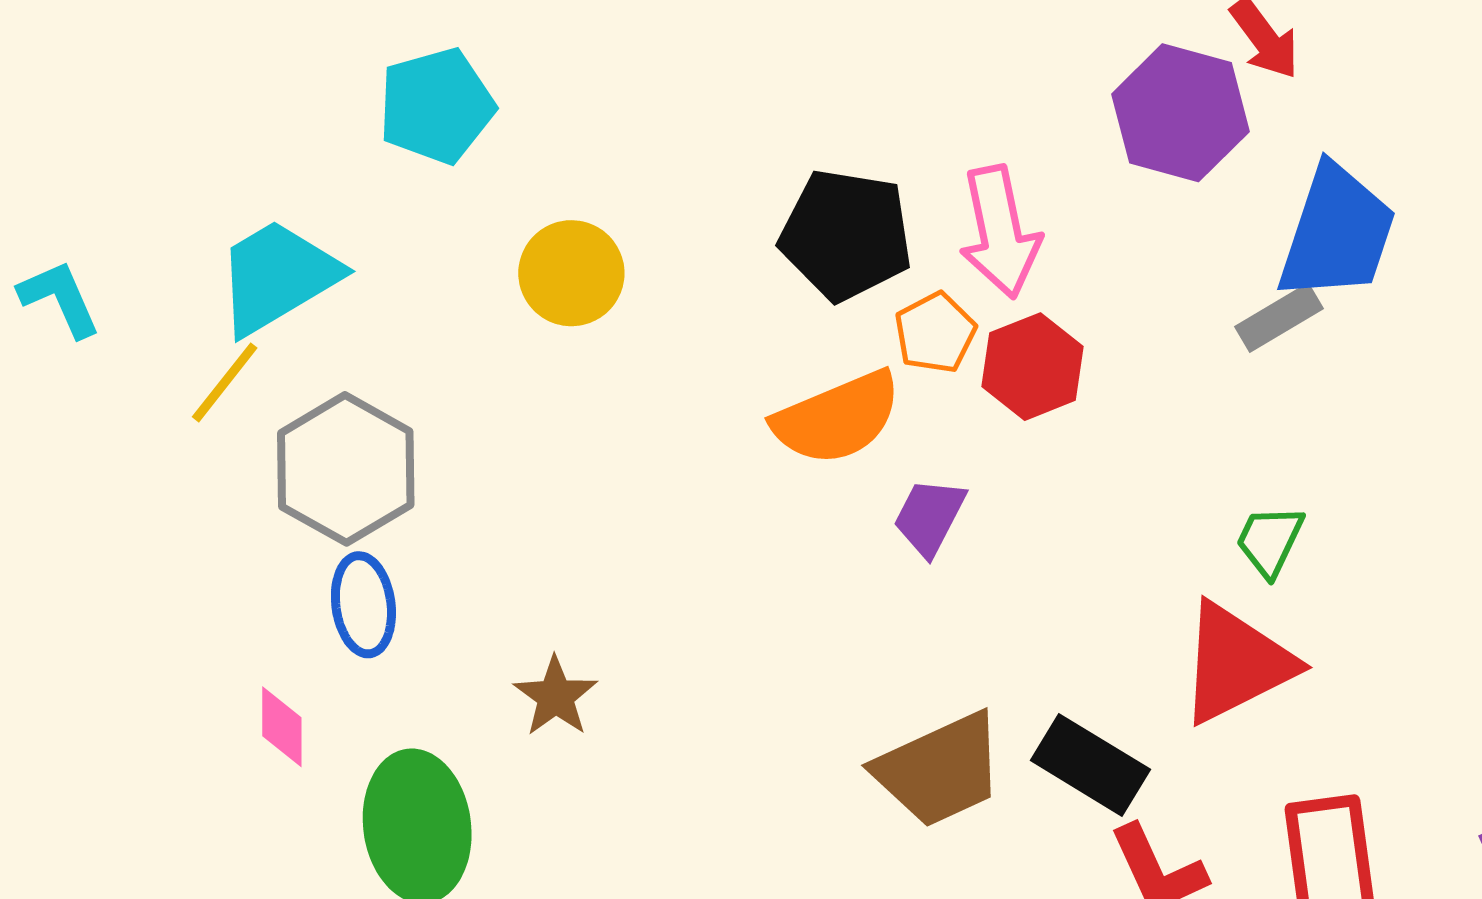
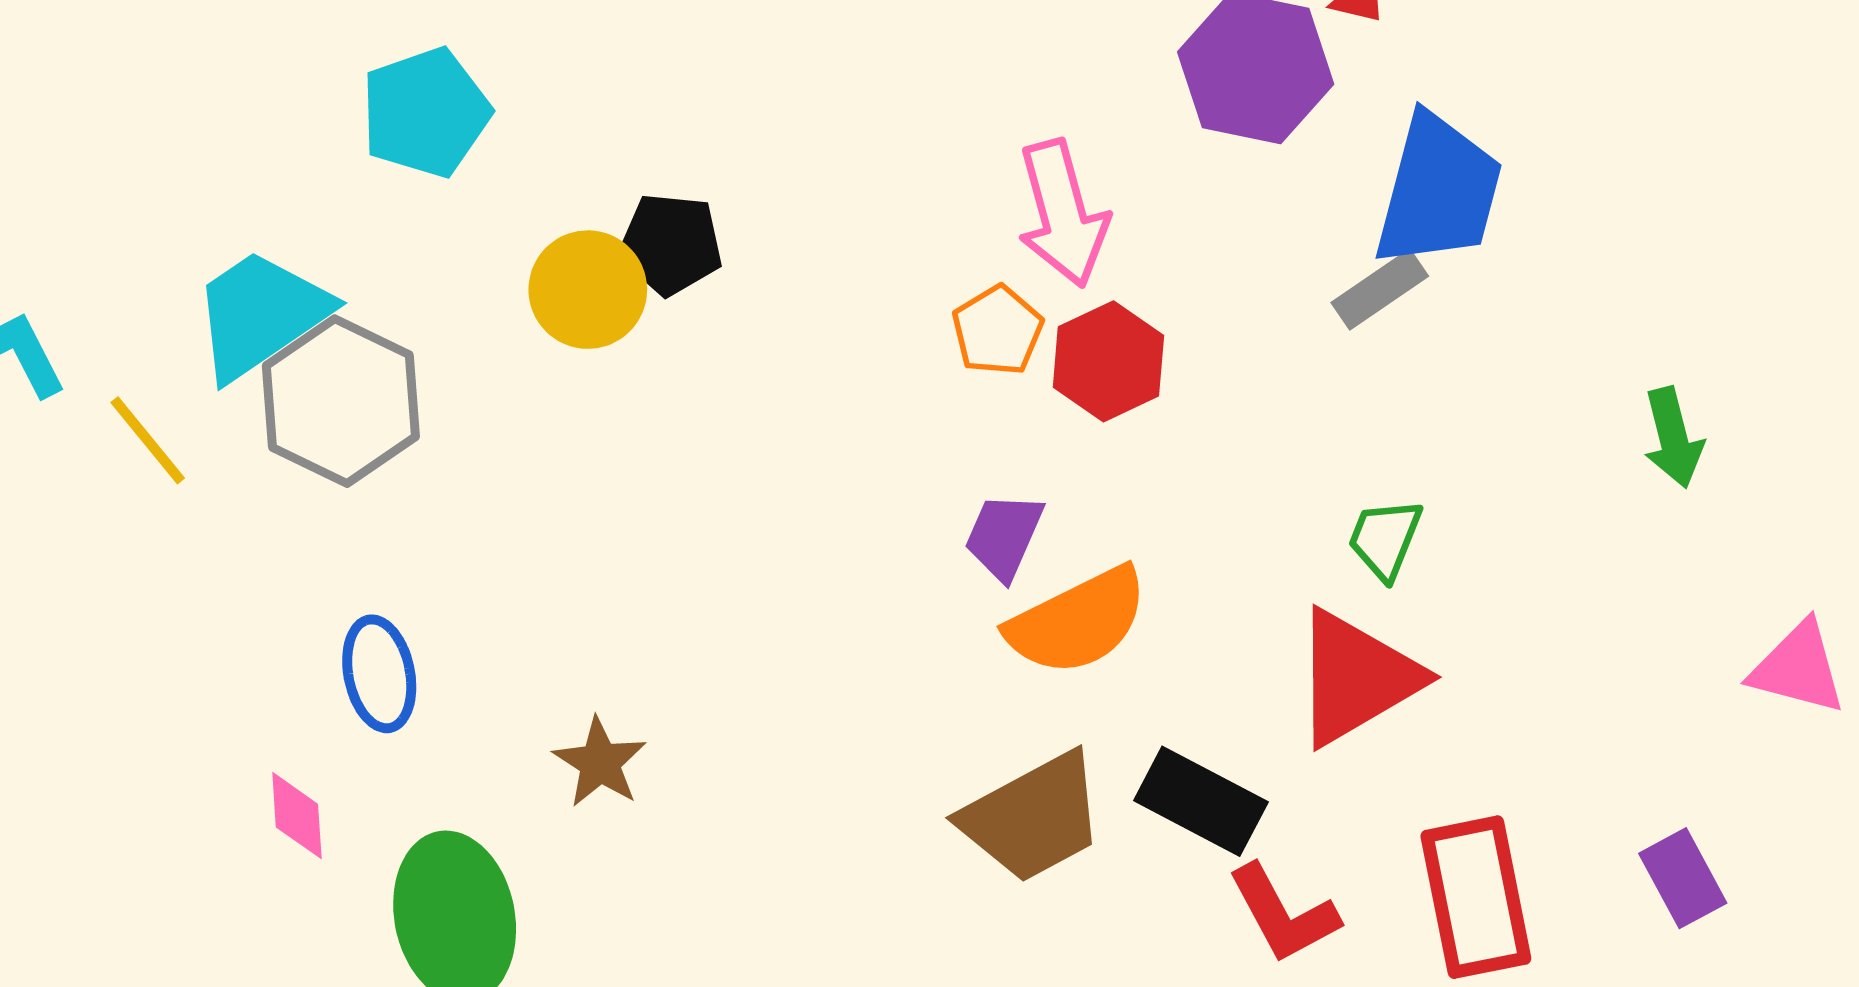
black pentagon: (846, 235) -> (671, 244), moved, size x0.7
yellow line: (225, 382) -> (148, 440), moved, turned -74
orange semicircle: (837, 418) -> (1078, 621), moved
gray hexagon: (346, 469) -> (341, 401), moved

